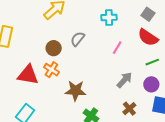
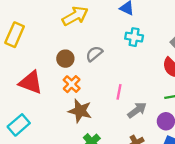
pink line: (117, 48) -> (119, 92), moved, turned -32
orange cross: (51, 70) -> (72, 84), moved

